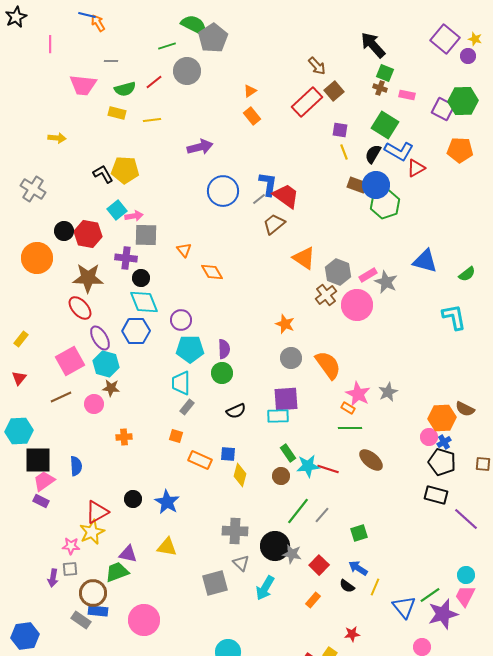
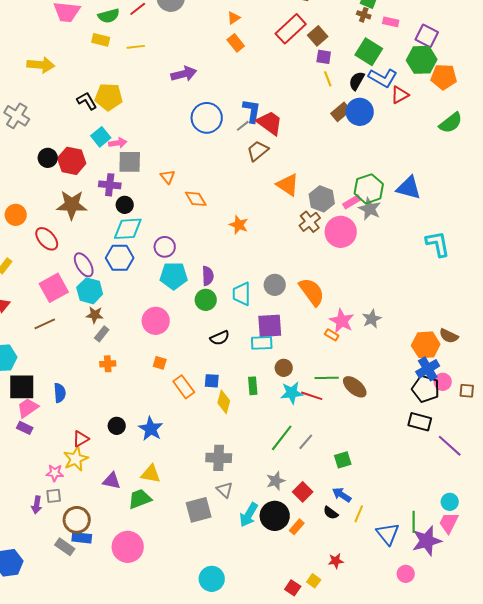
brown square: (334, 91) -> (318, 36), moved
green hexagon: (463, 101) -> (422, 60), moved
yellow arrow: (57, 138) -> (41, 65), size x1.5
brown rectangle: (357, 185) -> (341, 112), turned -60
green hexagon: (385, 204) -> (369, 189), moved
orange circle: (37, 258) -> (16, 215), moved, size x0.7
green semicircle: (467, 274) -> (451, 123), moved, size x1.4
cyan diamond: (144, 302) -> (128, 229), turned -72
red ellipse: (80, 308) -> (47, 239), moved
orange star: (285, 324) -> (239, 225), moved
cyan trapezoid: (181, 383) -> (242, 294), moved
pink circle: (94, 404) -> (156, 321), moved, size x1.4
gray rectangle: (187, 407) -> (102, 334), moved
green line: (350, 428) -> (327, 378), moved
pink circle: (429, 437) -> (443, 382), moved
blue cross: (444, 442) -> (428, 369), size x1.6
green rectangle: (288, 453) -> (253, 386), moved, turned 30
orange rectangle: (200, 460) -> (184, 387), turned 30
brown circle: (281, 476) -> (284, 368), moved
red triangle: (97, 512) -> (81, 439), size x0.7
black circle: (275, 546) -> (275, 516), moved
gray star: (292, 554) -> (276, 481), turned -30
green trapezoid: (117, 572) -> (140, 499), moved
green line: (430, 595) -> (414, 522), turned -55

